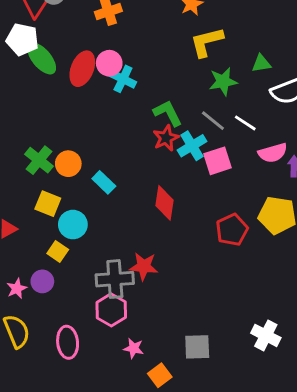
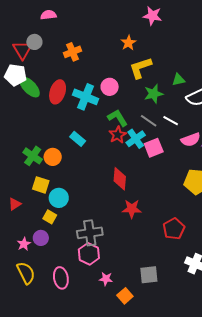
pink circle: (109, 63) -> (110, 87), moved
cyan cross: (123, 79) -> (86, 97), size x1.4
cyan rectangle: (104, 182) -> (78, 139), moved
red pentagon: (232, 230) -> (174, 229), moved
red star: (144, 266) -> (132, 209), moved

